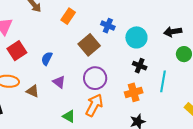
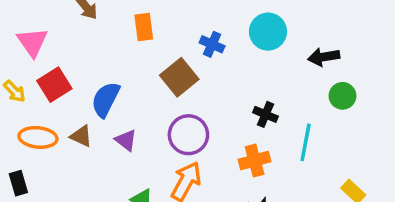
orange rectangle: (68, 16) -> (144, 27), turned -42
cyan circle: (136, 37) -> (268, 32), moved
blue semicircle: (47, 59) -> (106, 99), size x1.5
brown triangle: (33, 91) -> (81, 136), moved

